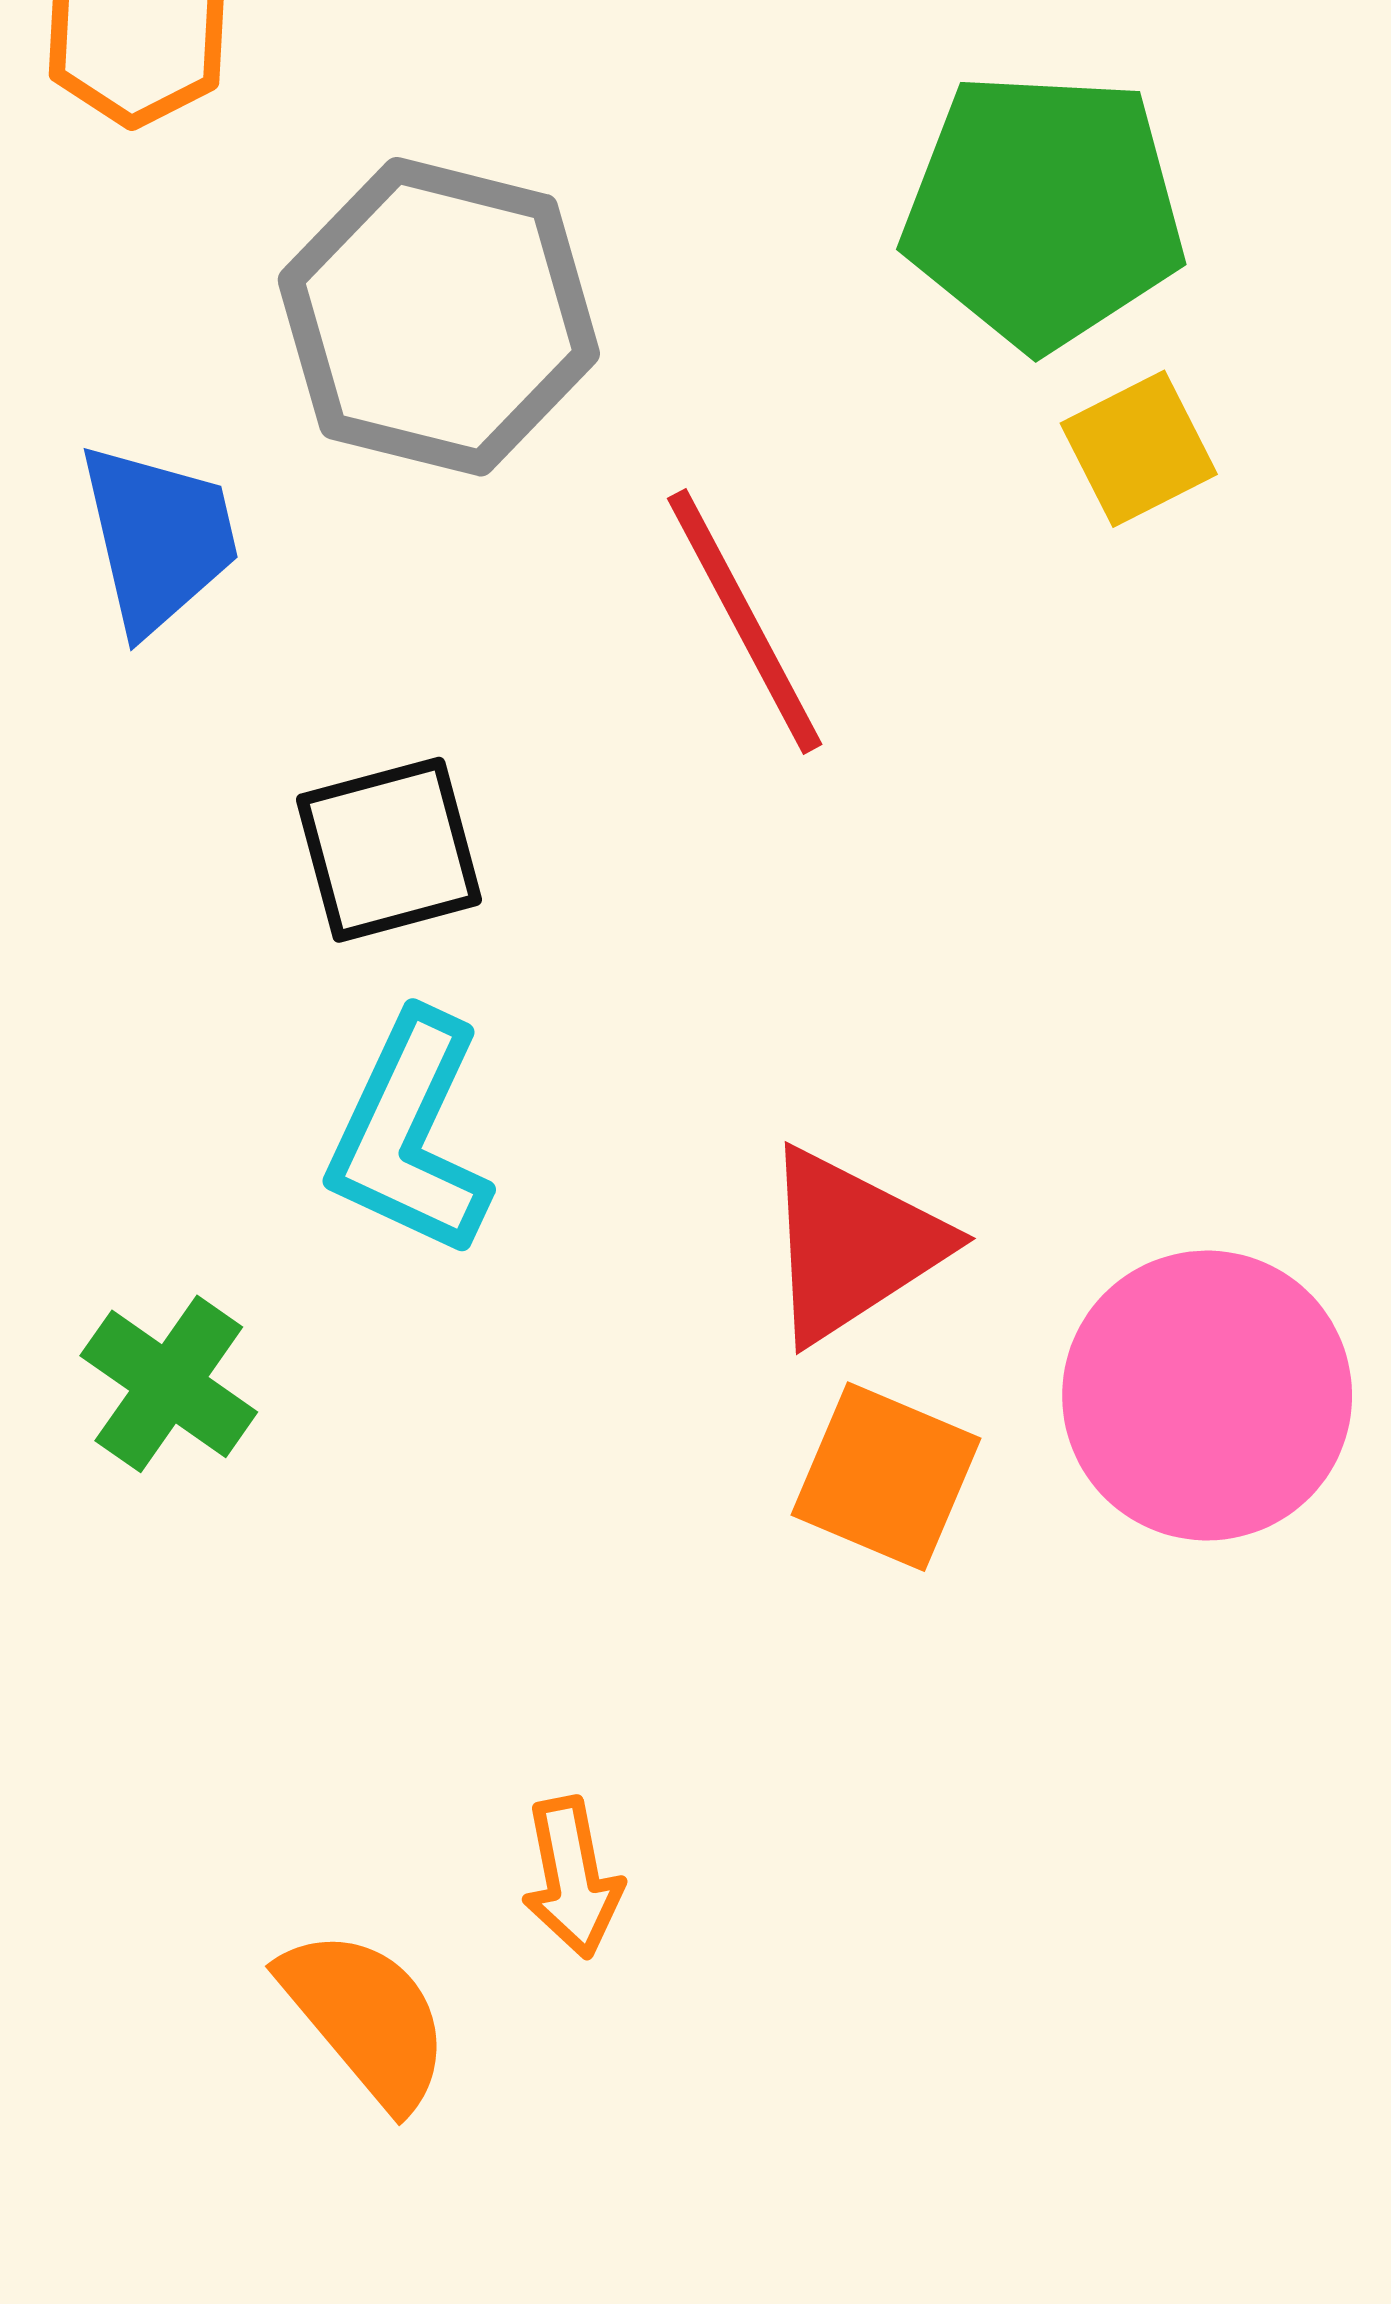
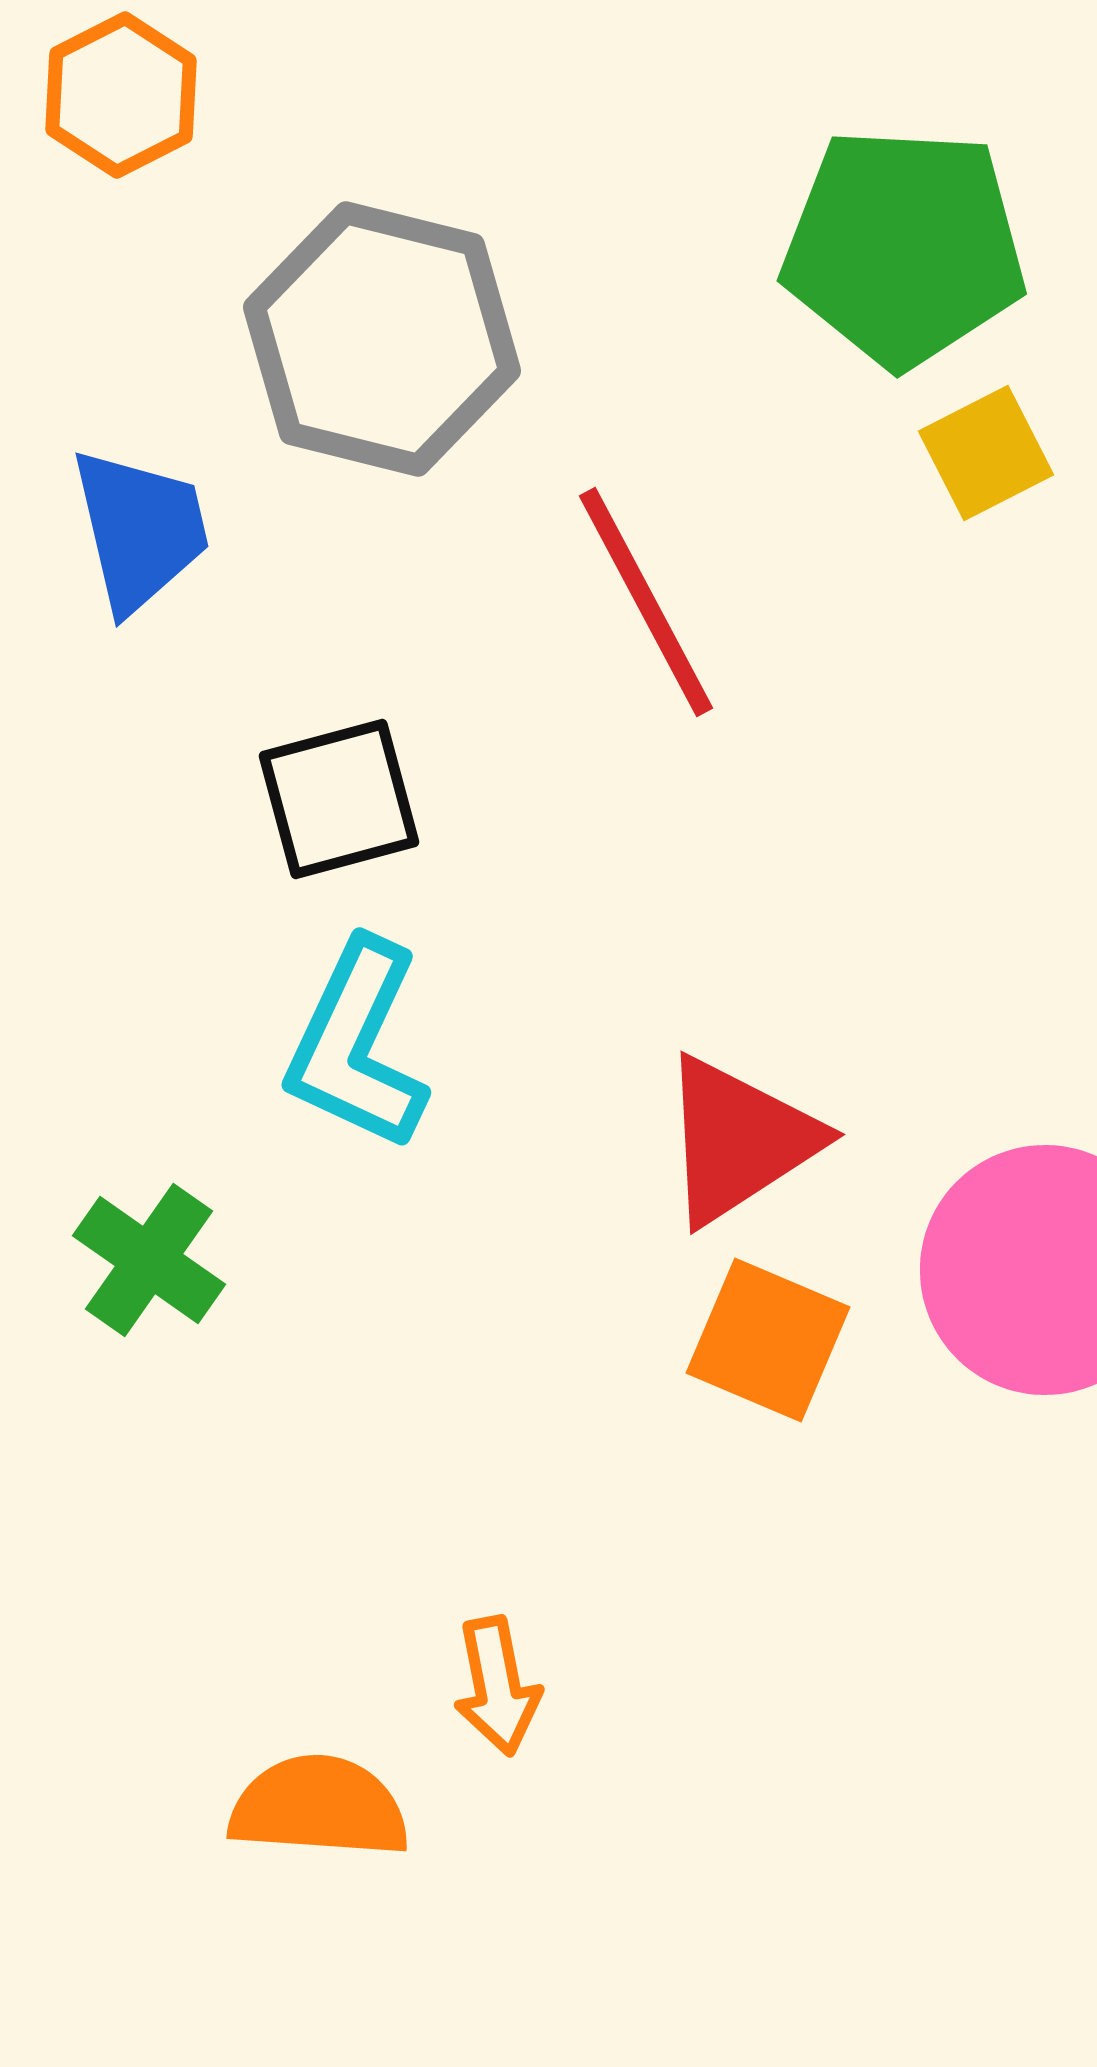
orange semicircle: (366, 2018) -> (319, 1807), turned -46

